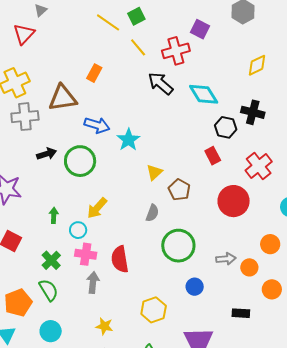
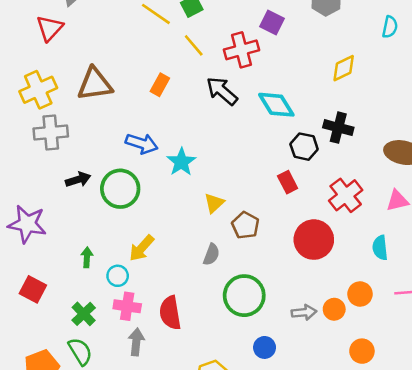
orange rectangle: (94, 73) -> (160, 85), moved
brown triangle: (63, 98) -> (95, 84), moved
orange circle: (249, 267) -> (334, 309), moved

